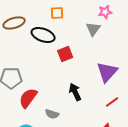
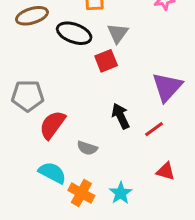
gray triangle: (93, 29) -> (118, 33), moved
red line: (112, 102) -> (154, 129), moved

